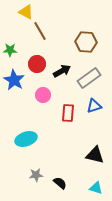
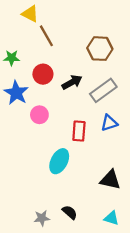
pink circle: (43, 95) -> (39, 115), moved
cyan ellipse: (26, 139) -> (59, 161), moved, turned -45
gray star: (36, 175) -> (42, 218), moved

